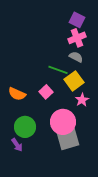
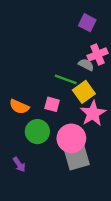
pink cross: (77, 38) -> (97, 54), moved
pink square: (46, 92) -> (52, 104), turned -32
pink star: (82, 100) -> (93, 113), size x1.6
green circle: (25, 127) -> (37, 132), moved

